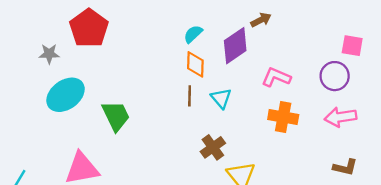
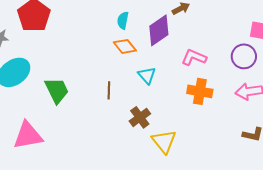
cyan semicircle: (193, 34) -> (123, 20), turned -36
orange diamond: (195, 64) -> (125, 46), turned -40
brown line: (190, 96) -> (109, 90), moved

